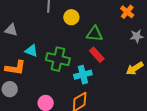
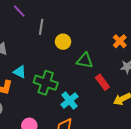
red rectangle: (97, 55) -> (102, 82), moved
cyan cross: (83, 75) -> (69, 101), turned -30

